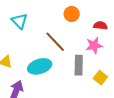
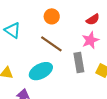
orange circle: (72, 14) -> (52, 16), moved
red semicircle: (100, 26) -> (93, 19), turned 152

